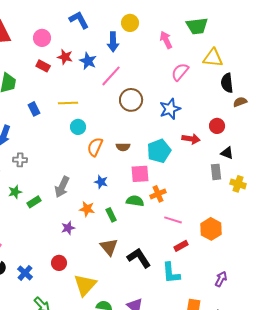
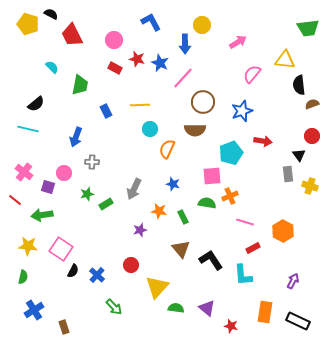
green trapezoid: (197, 26) -> (308, 28), moved
pink arrow: (166, 40) -> (238, 42), turned 84
red circle: (217, 126) -> (312, 136), moved
brown semicircle: (123, 147) -> (195, 130), moved, size x1.5
black triangle: (227, 153) -> (299, 155), turned 32

